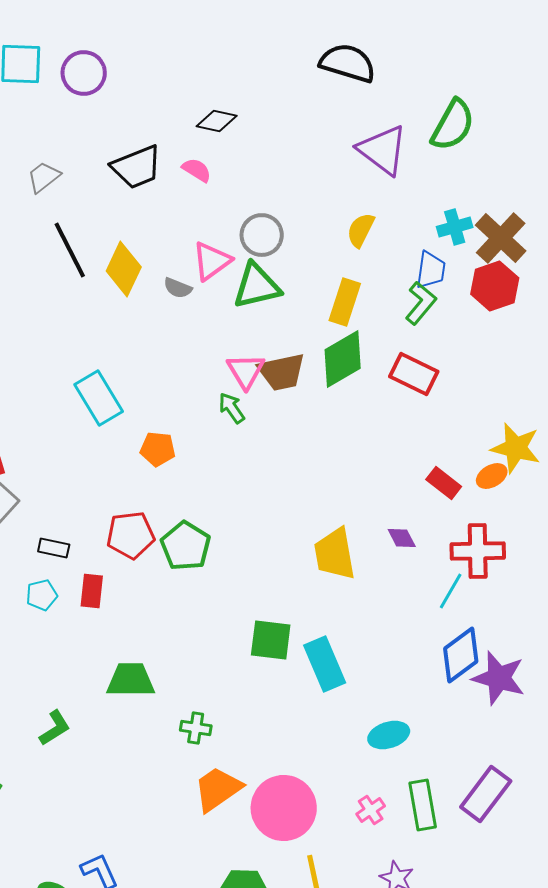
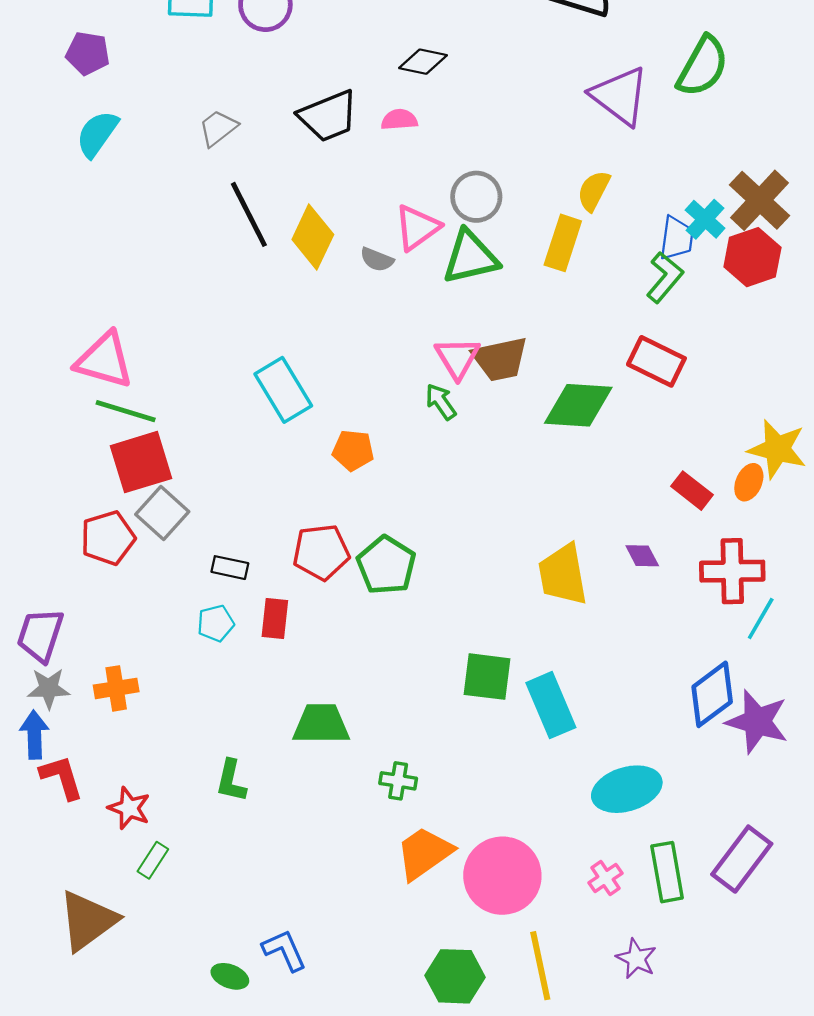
pink semicircle: (197, 170) -> (399, 120), turned -36
cyan cross: (455, 227) -> (705, 219), moved, turned -32
yellow rectangle: (345, 302) -> (563, 243), moved
green diamond: (343, 359) -> (578, 405), moved, turned 34
orange ellipse: (492, 476) -> (749, 482), turned -36
cyan line: (451, 591) -> (761, 619), moved
green L-shape: (55, 728) -> (231, 781), turned 135
cyan ellipse: (389, 735) -> (627, 789), size x1.4

